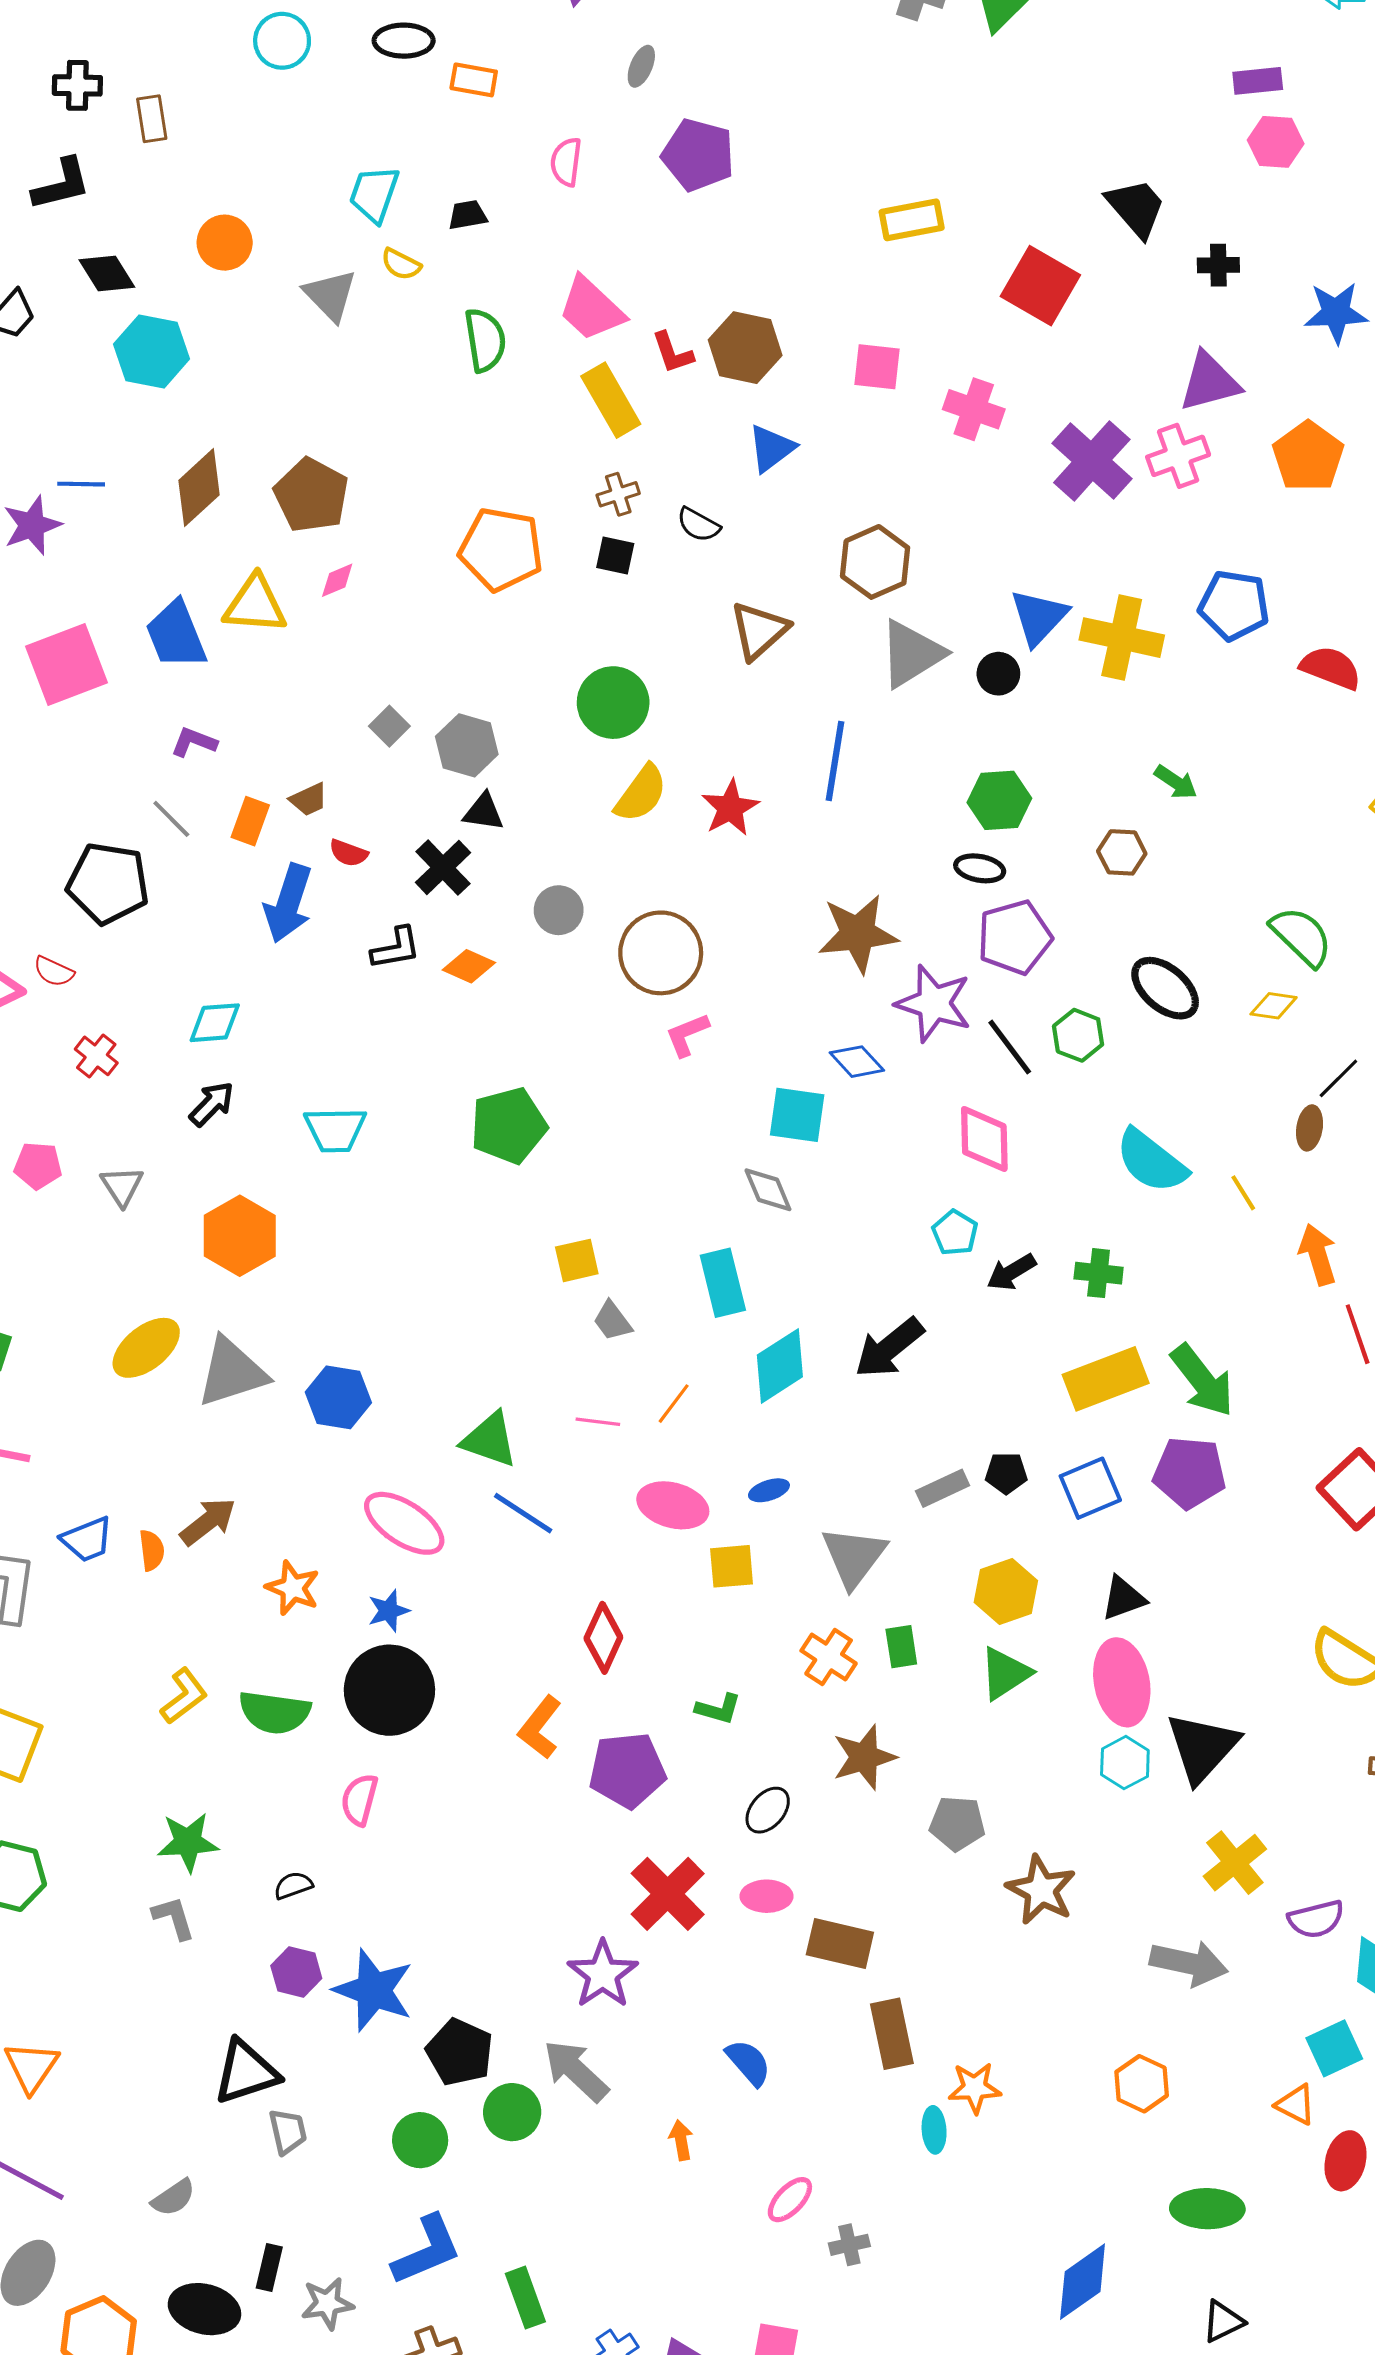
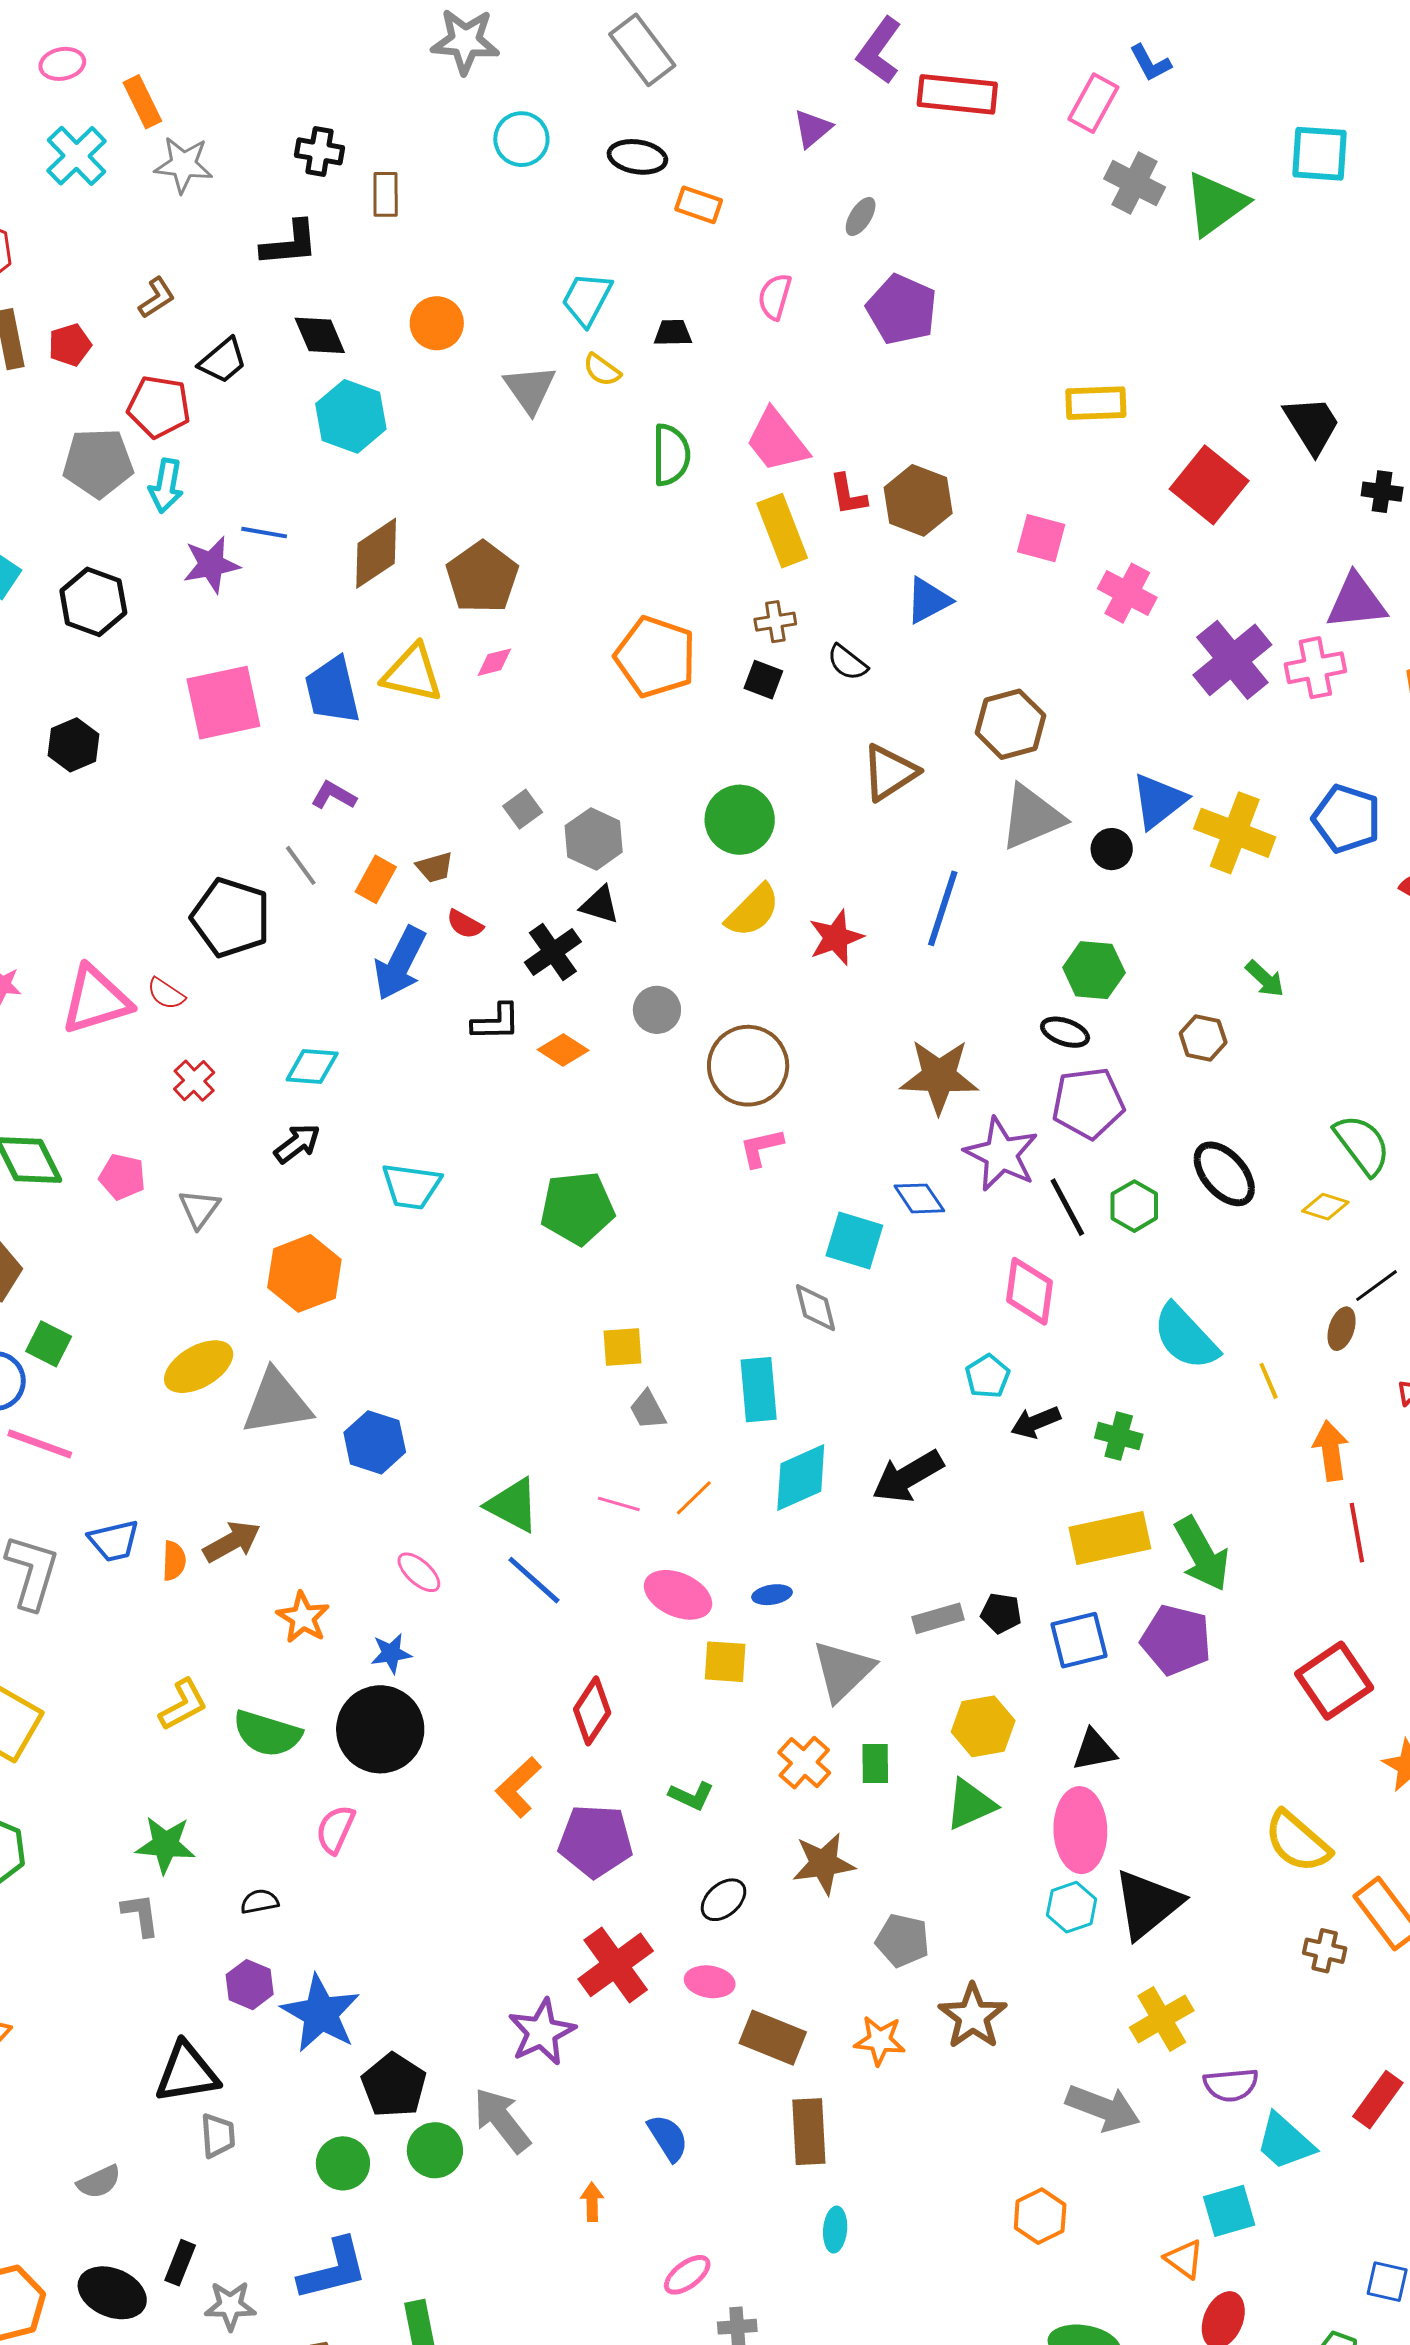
pink ellipse: (404, 1523) -> (419, 1572), size x0.6
orange star: (975, 2088) -> (880, 2040), moved

